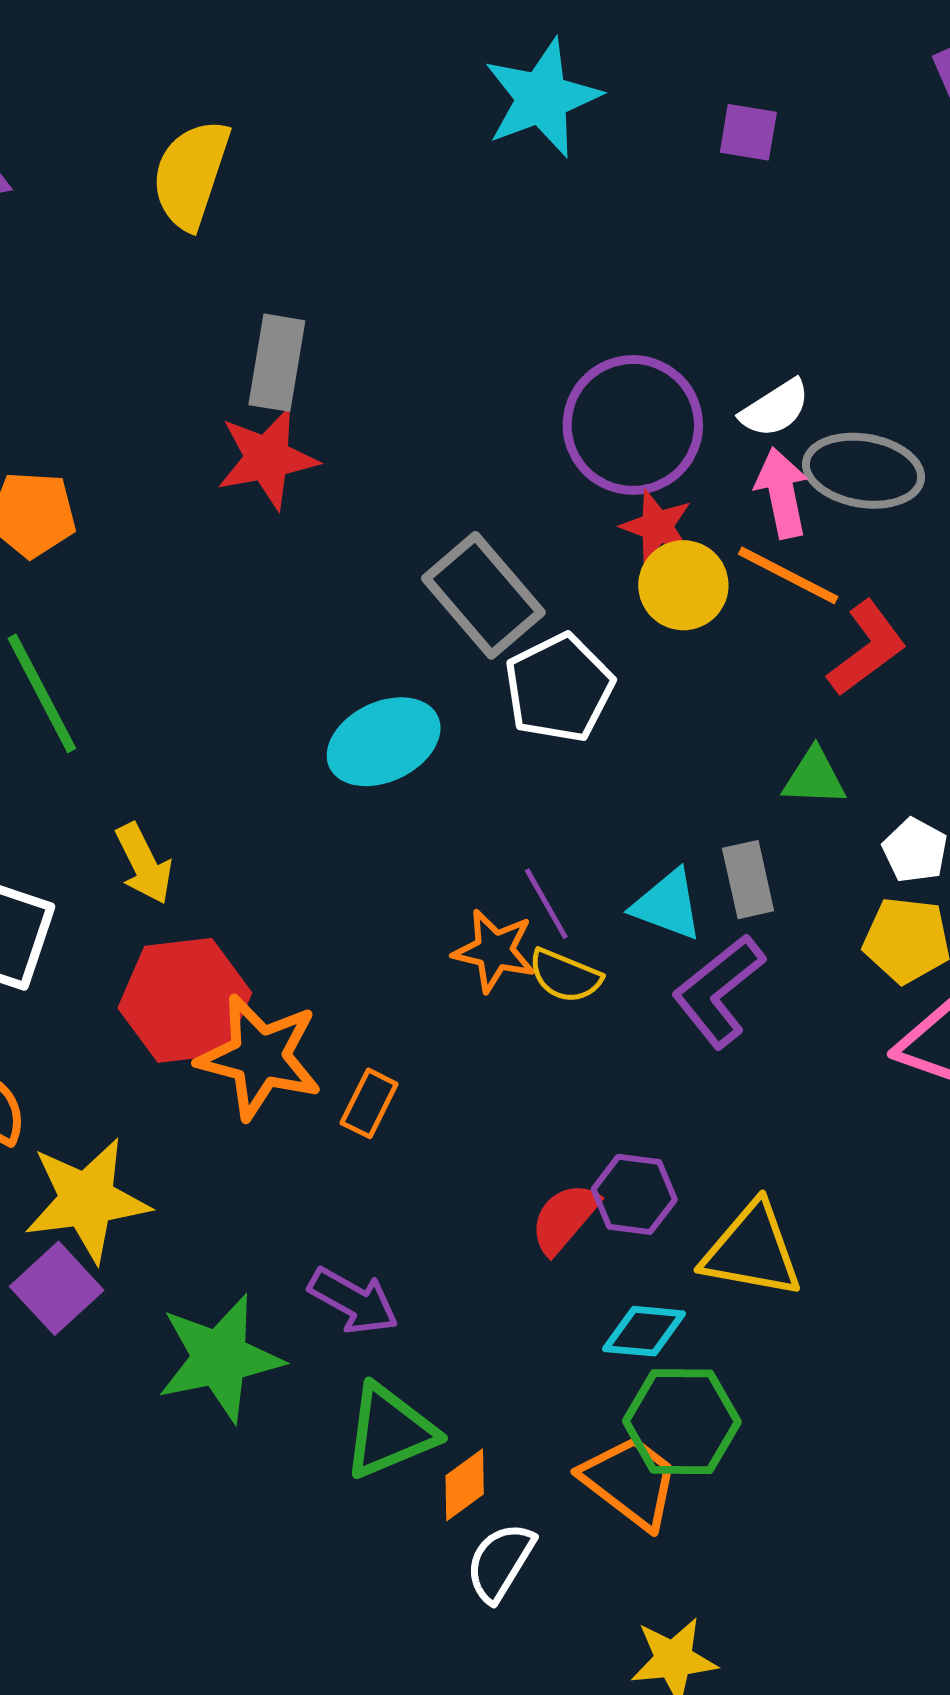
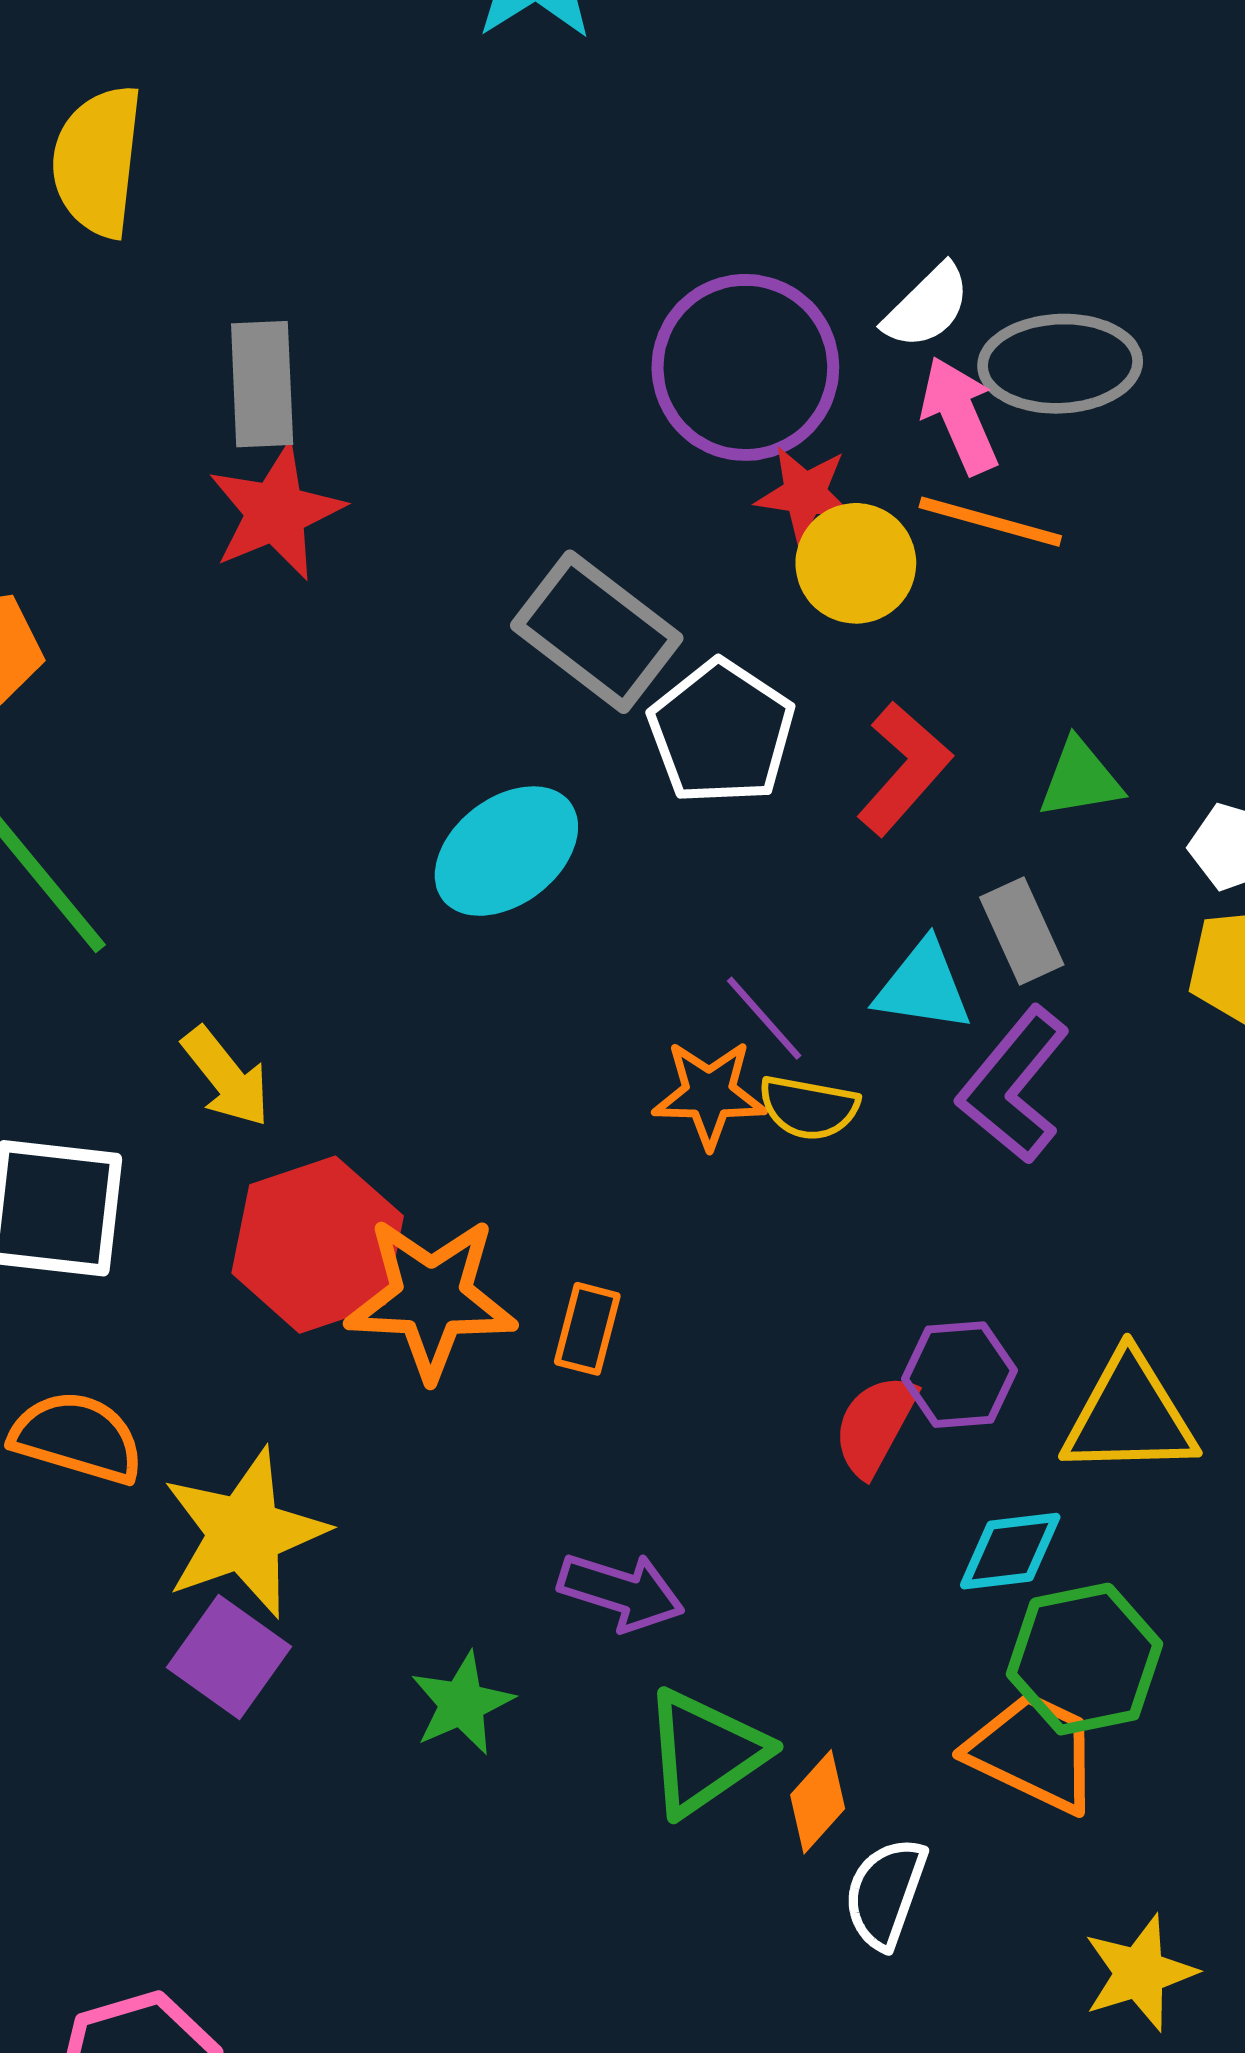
red L-shape: (867, 648) -> (904, 769), moved
green star: (220, 1358) -> (462, 1703), size x0.6

